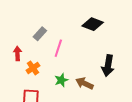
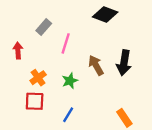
orange cross: (33, 68) -> (38, 78), moved
brown arrow: (84, 83) -> (96, 65), moved, turned 36

